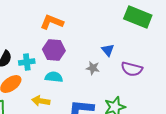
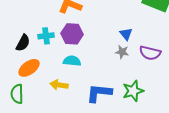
cyan cross: (27, 62) -> (46, 36), moved
gray star: (93, 68) -> (122, 52), moved

